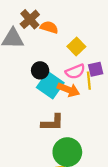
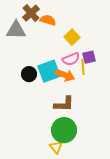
black circle: (40, 70) -> (29, 74), moved
cyan square: (50, 85) -> (49, 71), turned 35
brown L-shape: (53, 123) -> (64, 104), moved

